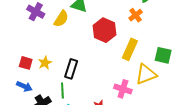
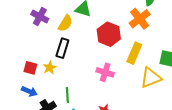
orange cross: (136, 15) -> (140, 19), size x1.5
black rectangle: (71, 69) -> (62, 48), moved
pink cross: (123, 89) -> (105, 72), moved

